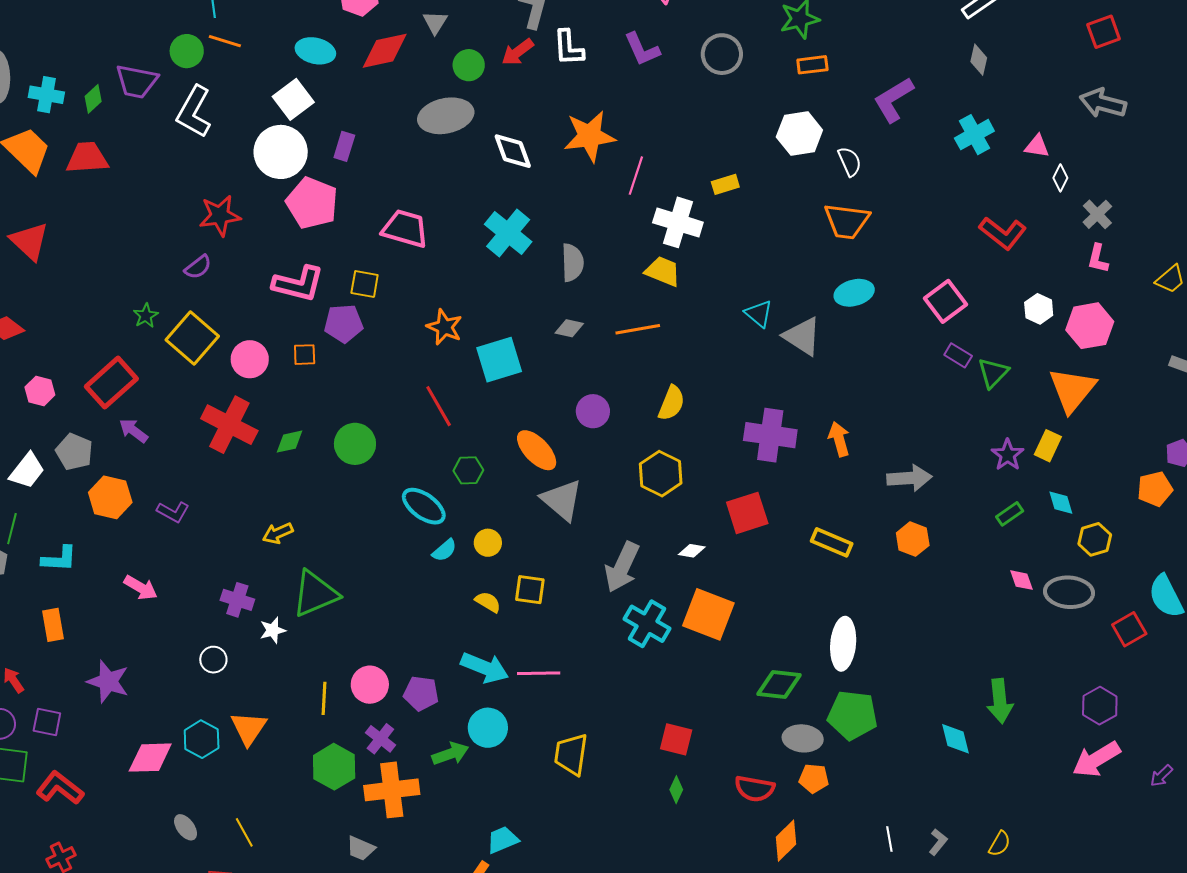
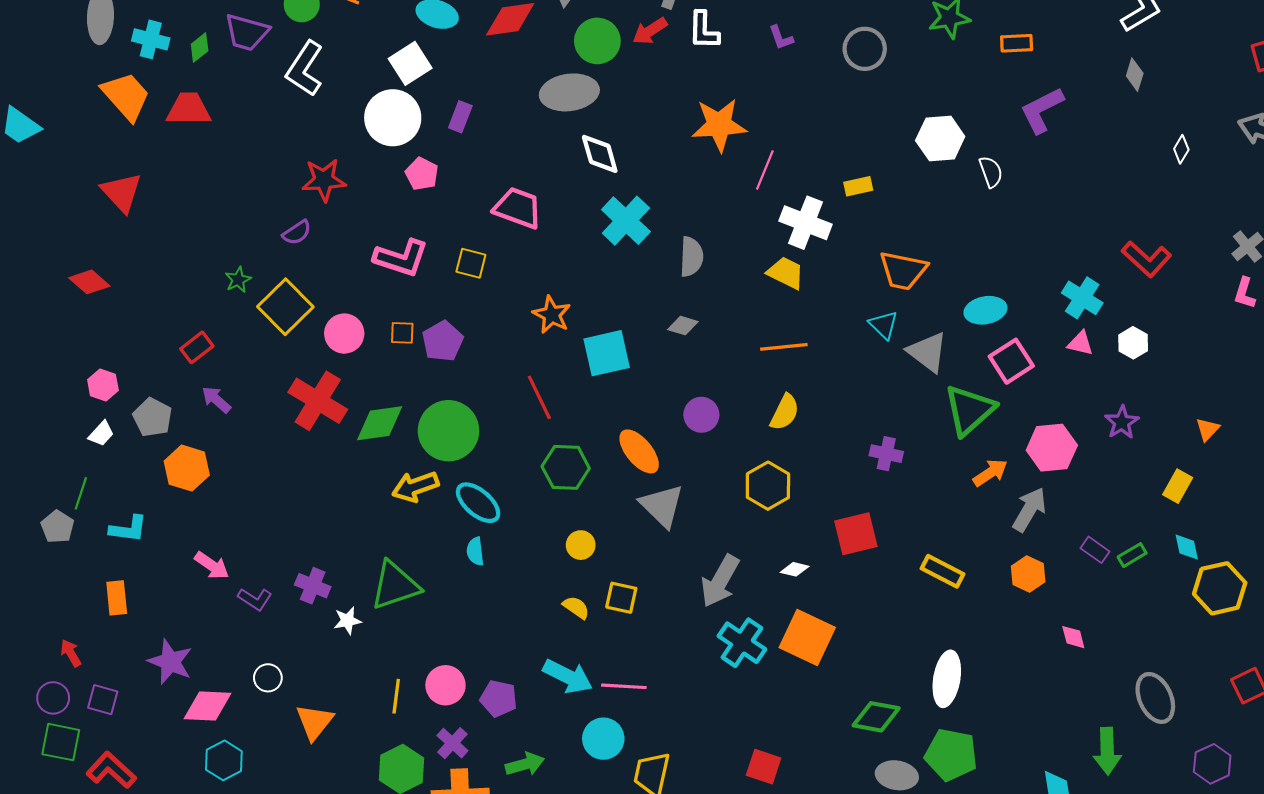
purple L-shape: (642, 49) -> (781, 38), size x0.7
green circle: (469, 65) -> (597, 41), size x1.4
orange rectangle: (812, 65) -> (1017, 43), moved
cyan cross: (974, 135) -> (1082, 298), moved, turned -33
pink triangle: (1037, 146) -> (1080, 343), moved
white diamond: (513, 151) -> (600, 154), moved
white diamond: (1060, 178) -> (1181, 149), moved
pink pentagon: (312, 203) -> (422, 174), size x0.6
orange trapezoid: (847, 221) -> (903, 270), moved
pink square: (945, 301) -> (1011, 361), moved
white hexagon: (1039, 309) -> (1133, 343), moved
purple pentagon: (344, 323) -> (443, 341), moved, turned -30
pink hexagon: (1090, 326) -> (1052, 448), moved
orange line: (638, 329) -> (784, 347), moved
purple rectangle: (958, 355) -> (1095, 550), moved
green triangle: (993, 373) -> (969, 410), moved, size x1.6
red rectangle: (111, 383) -> (197, 347), size x0.6
orange triangle: (1072, 390) -> (1208, 429), size x0.5
pink hexagon: (40, 391) -> (103, 385), moved
purple cross: (770, 435) -> (886, 454), size x0.6
orange arrow: (839, 439) -> (990, 473), moved, turned 68
green diamond: (289, 442) -> (380, 423), size x1.6
green circle: (355, 444) -> (448, 431), size x1.4
purple star: (1008, 455) -> (1122, 422), moved
green hexagon: (468, 470) -> (566, 467), size x1.5
white trapezoid: (27, 471) -> (101, 434), size x0.7
gray arrow: (909, 478) -> (1029, 510), turned -60
cyan ellipse: (424, 506) -> (478, 503), moved
purple L-shape: (173, 512) -> (255, 599), moved
yellow arrow: (278, 533) -> (415, 487), moved, size x1.4
yellow hexagon: (1095, 539) -> (1220, 588), size x1.5
cyan semicircle: (444, 550) -> (475, 551), moved, turned 120
pink diamond: (1022, 580) -> (1073, 637), moved
gray ellipse: (1069, 592) -> (1155, 698), moved, turned 57
white circle: (213, 660) -> (268, 678), moved
cyan circle: (488, 728) -> (603, 739), moved
cyan hexagon: (202, 739) -> (224, 760), moved
pink diamond: (150, 758) -> (207, 706), moved

